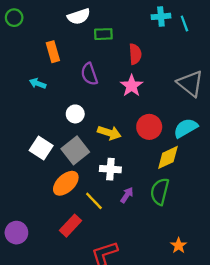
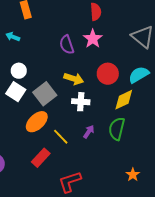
purple semicircle: (89, 74) -> (67, 45), moved
white circle: (75, 114) -> (19, 71), moved
white cross: (110, 169) -> (81, 102), moved

